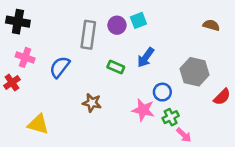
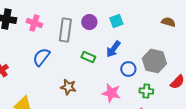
cyan square: (138, 20) -> (116, 21), moved
pink cross: (25, 57) -> (34, 23), moved
blue circle: (162, 92) -> (128, 69), moved
green cross: (171, 117) -> (146, 91), moved, turned 32

